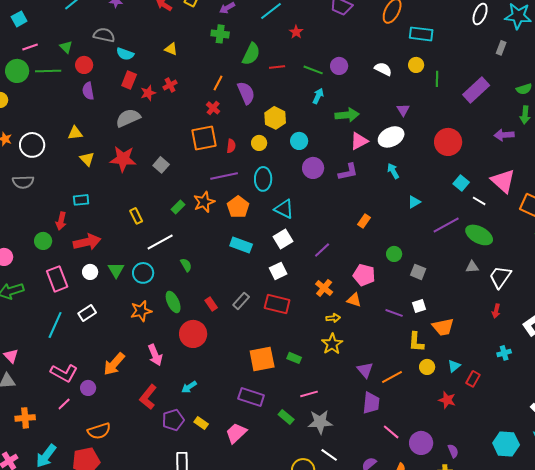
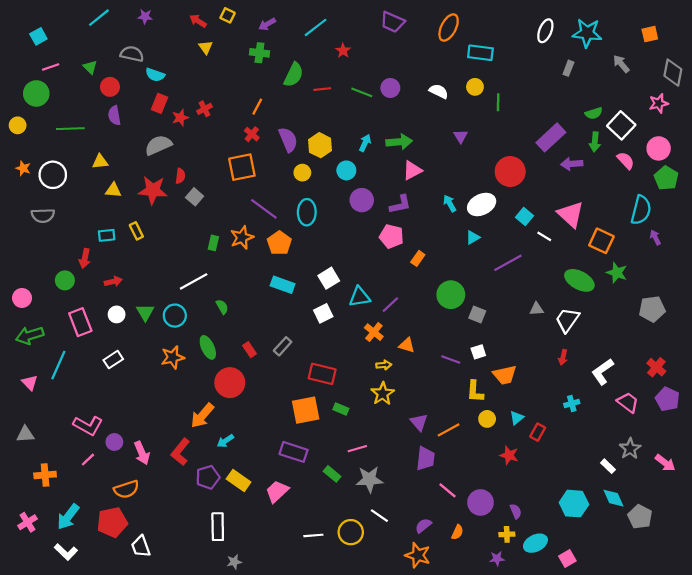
yellow triangle: (171, 49) -> (206, 47), moved, turned 32
green line: (48, 71) -> (70, 129), moved
purple rectangle: (476, 90) -> (551, 137), moved
purple semicircle: (246, 93) -> (288, 140), moved
cyan arrow: (318, 96) -> (365, 143), moved
white ellipse: (391, 137) -> (482, 205), moved
red semicircle: (231, 146) -> (180, 176), moved
yellow triangle: (87, 159) -> (113, 190), turned -42
purple line: (224, 176) -> (264, 209), turned 48
green rectangle: (178, 207) -> (213, 243), turned -32
cyan triangle: (284, 209) -> (360, 297), moved, turned -35
yellow rectangle: (136, 216) -> (136, 231), moved
green ellipse: (479, 235) -> (579, 280), moved
red arrow: (87, 242) -> (113, 281), size x0.6
purple line: (322, 250) -> (390, 305), moved
green circle: (394, 254) -> (451, 295), size x1.6
pink pentagon: (364, 275) -> (391, 236), moved
red rectangle: (277, 304) -> (322, 374), moved
cyan line: (55, 325) -> (58, 365), moved
pink arrow: (155, 355) -> (142, 453), moved
pink triangle: (11, 356) -> (30, 383), moved
orange arrow: (114, 364) -> (202, 416), moved
yellow rectangle: (201, 423) -> (239, 480), size x1.5

